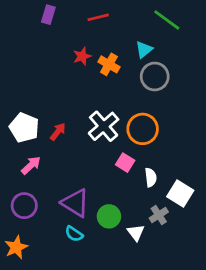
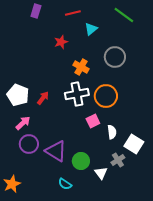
cyan triangle: (144, 50) -> (91, 29), moved
orange cross: (109, 64) -> (81, 67), moved
white cross: (104, 126) -> (77, 94), turned 30
pink square: (125, 163) -> (93, 121), turned 32
purple circle: (24, 206) -> (29, 144), moved
cyan semicircle: (74, 234) -> (65, 184), moved

